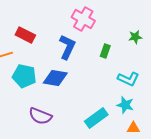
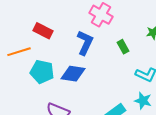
green rectangle: (105, 51) -> (123, 47), turned -48

